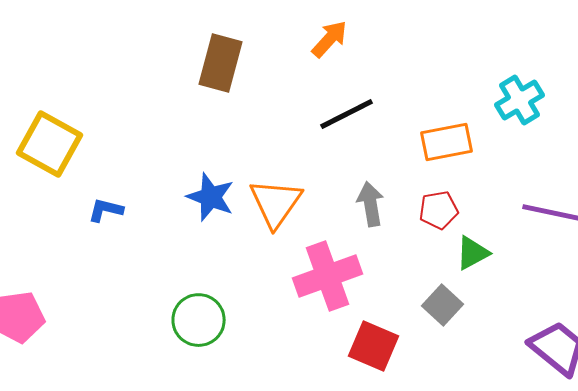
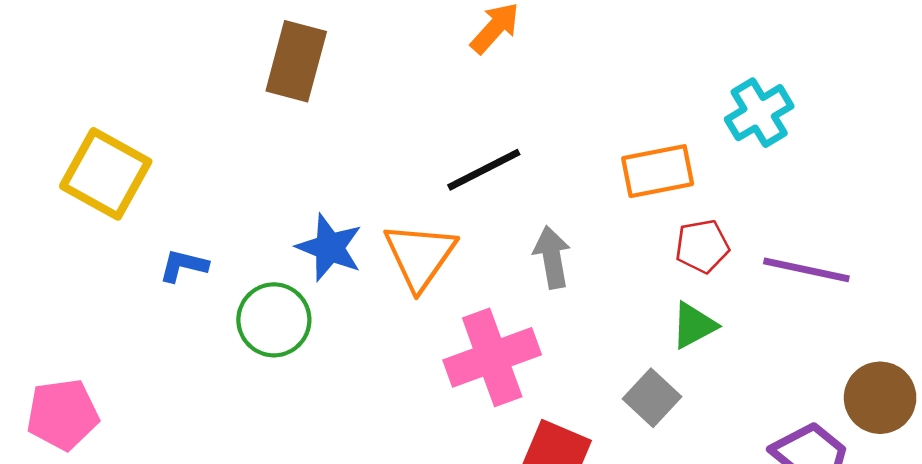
brown rectangle: (221, 63) -> (296, 61), moved
black line: (347, 114) -> (484, 170), moved
red pentagon: (439, 210) -> (702, 246), moved
green circle: (199, 320) -> (274, 320), moved

